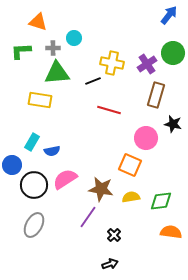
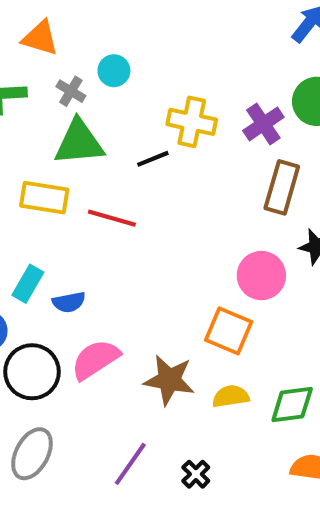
gray cross: (53, 48) -> (71, 91), turned 32
red line: (109, 110) -> (112, 218), moved
purple line: (88, 217) -> (130, 464), moved

